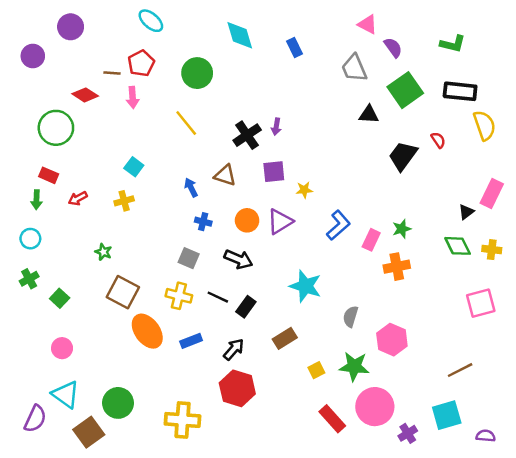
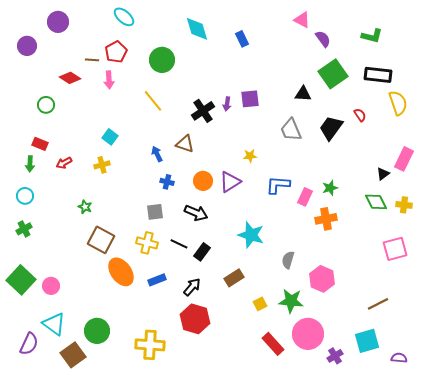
gray trapezoid: (354, 68) -> (291, 130), moved
green circle: (56, 128) -> (46, 105), size x0.6
purple square: (274, 172) -> (250, 99), moved
blue L-shape: (338, 225) -> (278, 185), turned -135
gray square: (189, 258) -> (155, 212), turned -30
green square: (60, 298) -> (21, 280), moved, size x1.8

